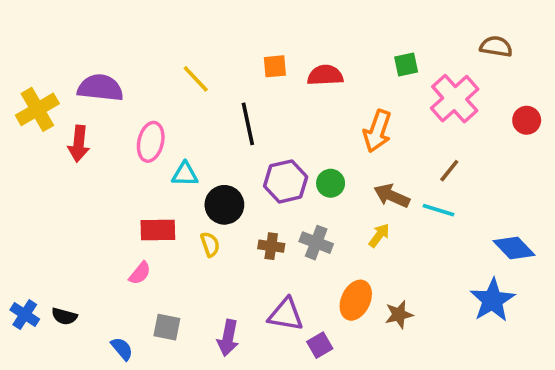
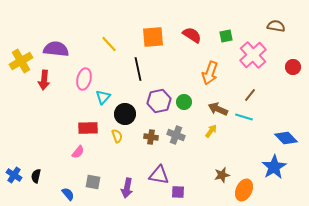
orange square: (275, 66) -> (153, 37), size x1.6
red semicircle: (325, 75) -> (192, 35), moved, turned 36
cyan triangle: (185, 174) -> (103, 97), turned -49
orange ellipse: (356, 300) -> (244, 190), moved
black semicircle: (64, 316) -> (36, 176), turned 88
purple square: (320, 345) -> (178, 192), turned 32

